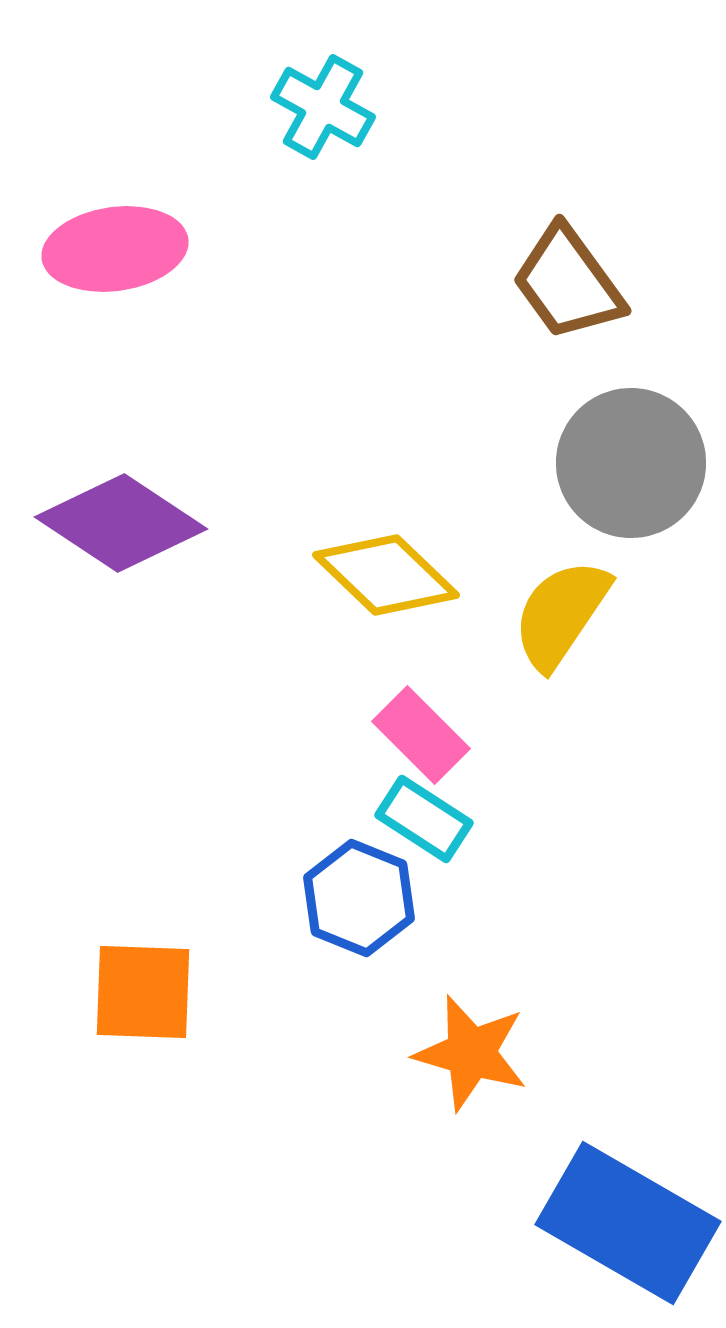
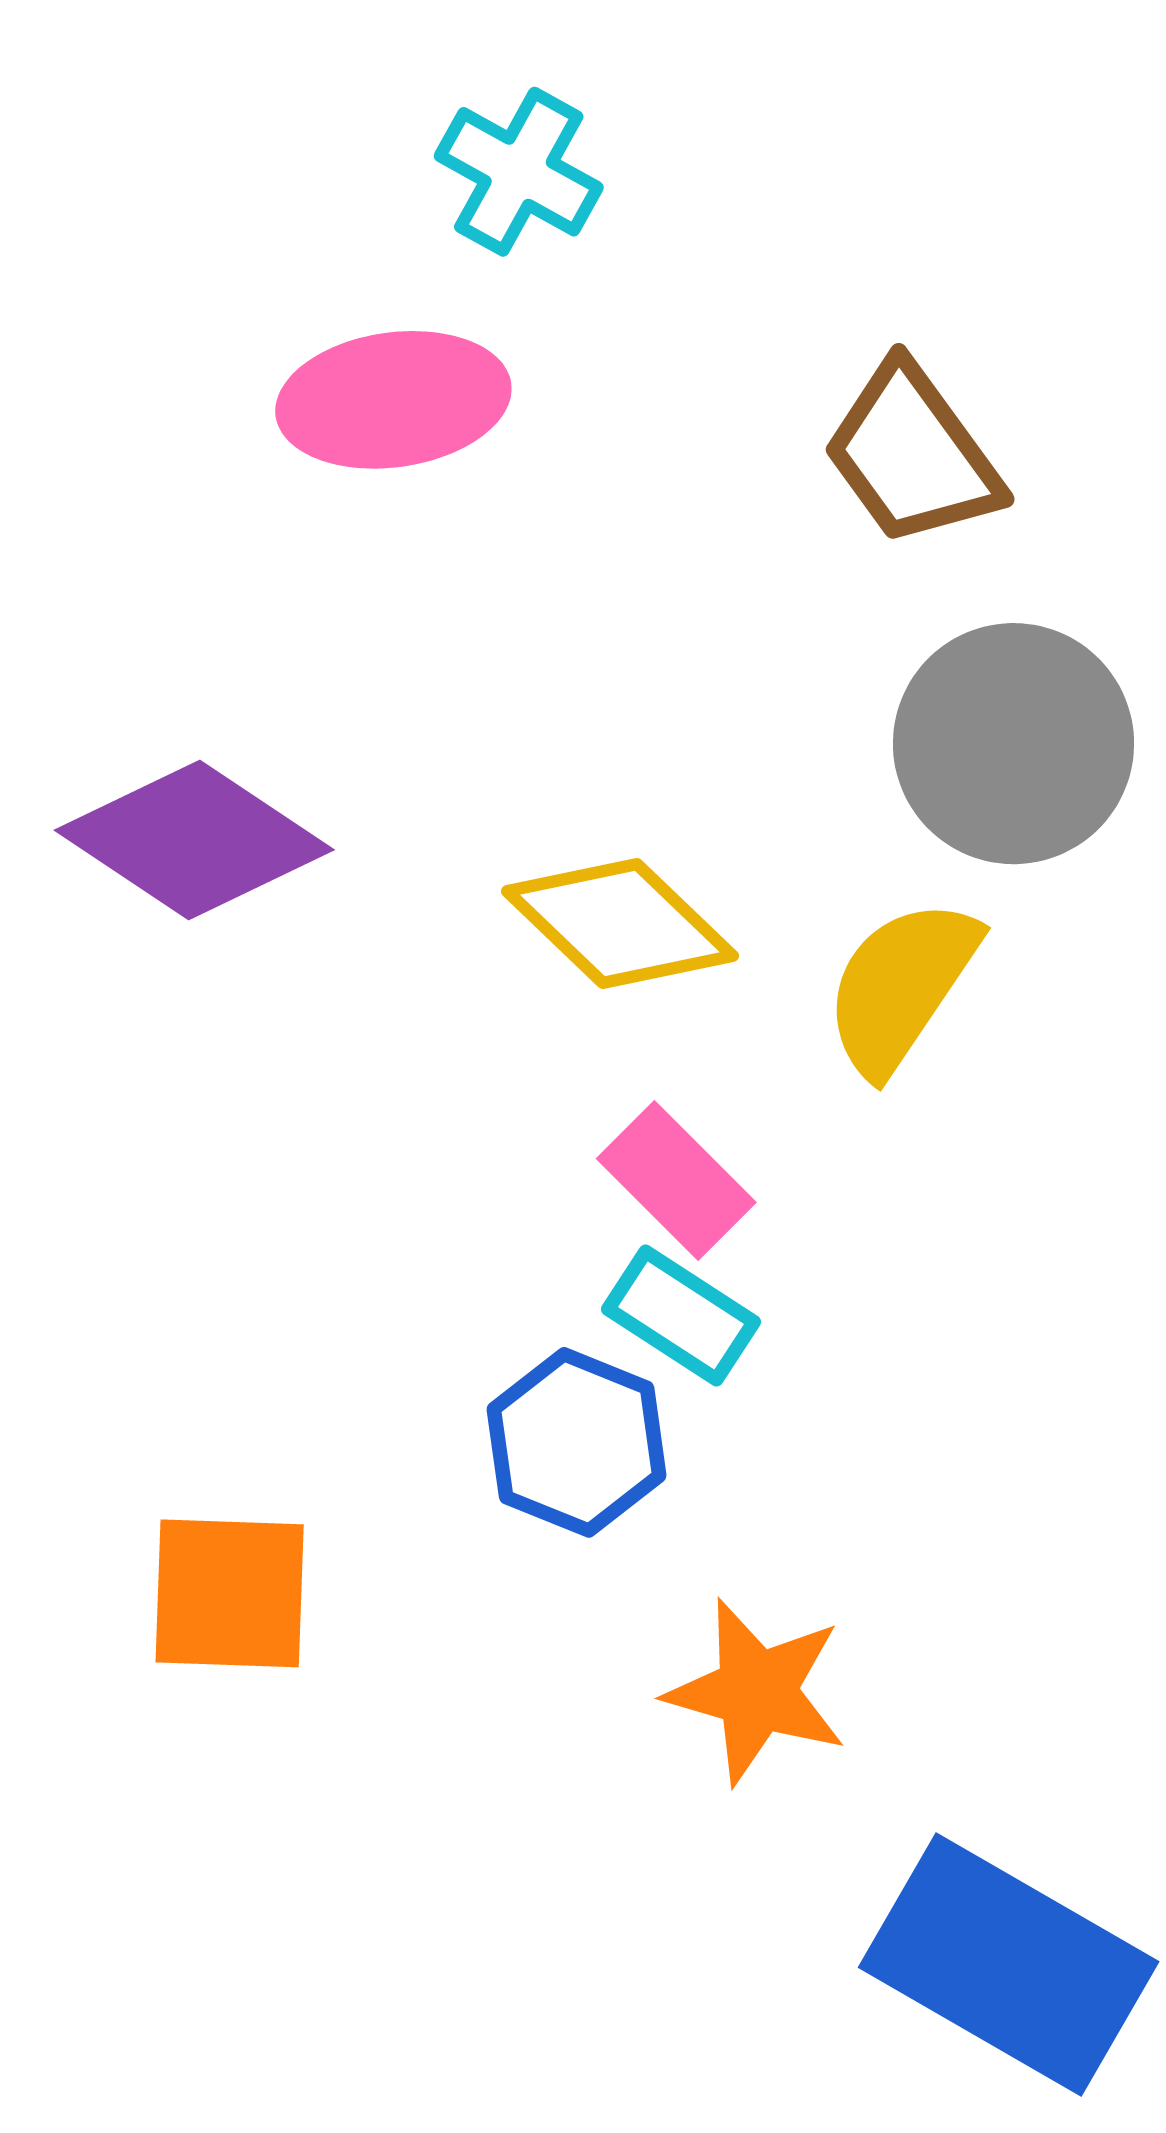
pink ellipse: (115, 249) -> (393, 400), moved

